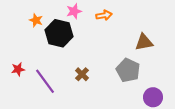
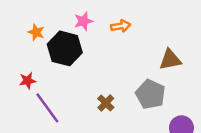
red star: (18, 69) -> (28, 81), moved
brown cross: (82, 74) -> (106, 103), moved

